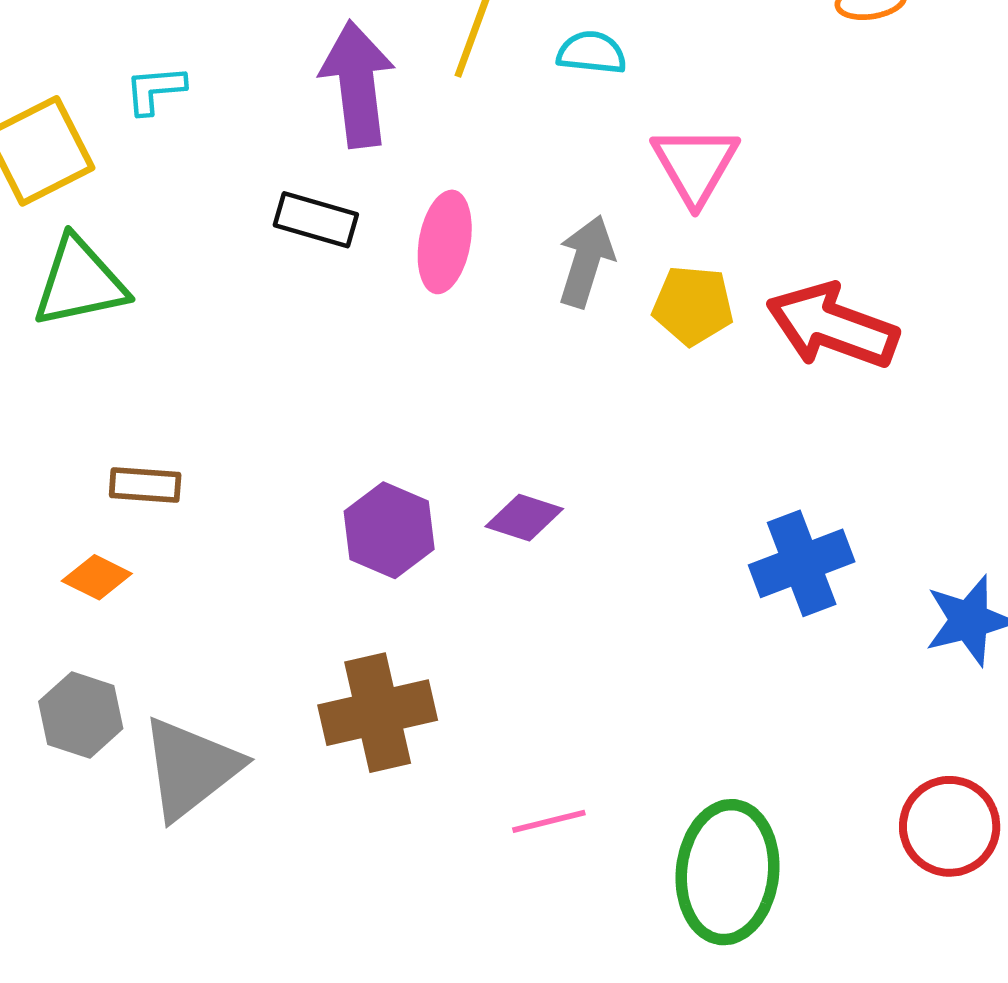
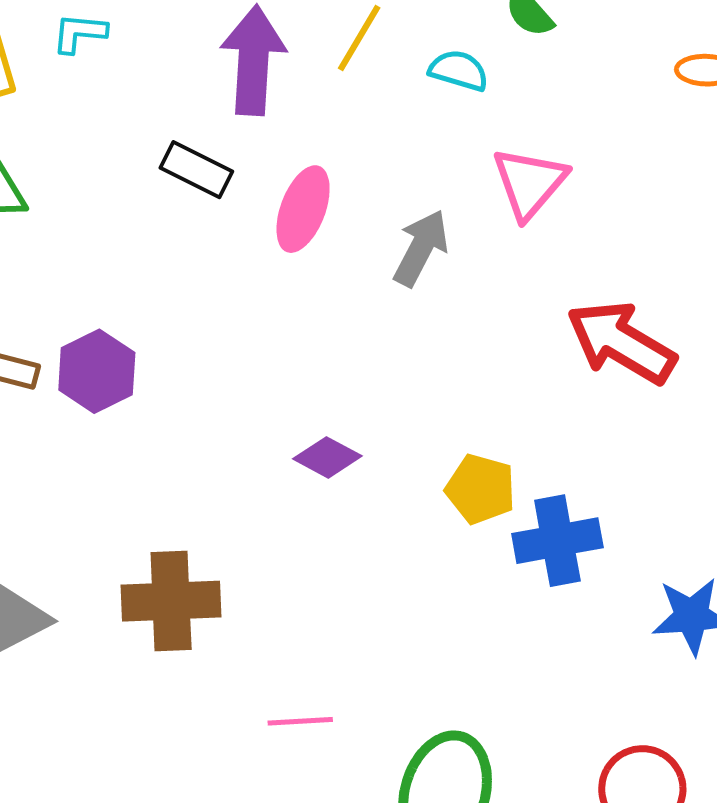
yellow pentagon: (693, 305) -> (481, 489), moved
purple hexagon: (389, 530) -> (97, 371), moved

